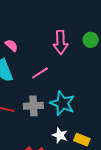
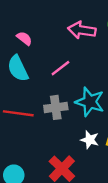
pink arrow: (61, 42) -> (82, 30), turned 105

